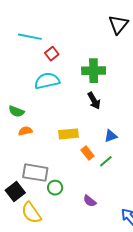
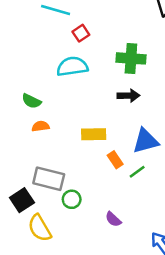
black arrow: (94, 101) -> (128, 96), turned -66
blue triangle: (111, 136) -> (146, 141), size x1.6

